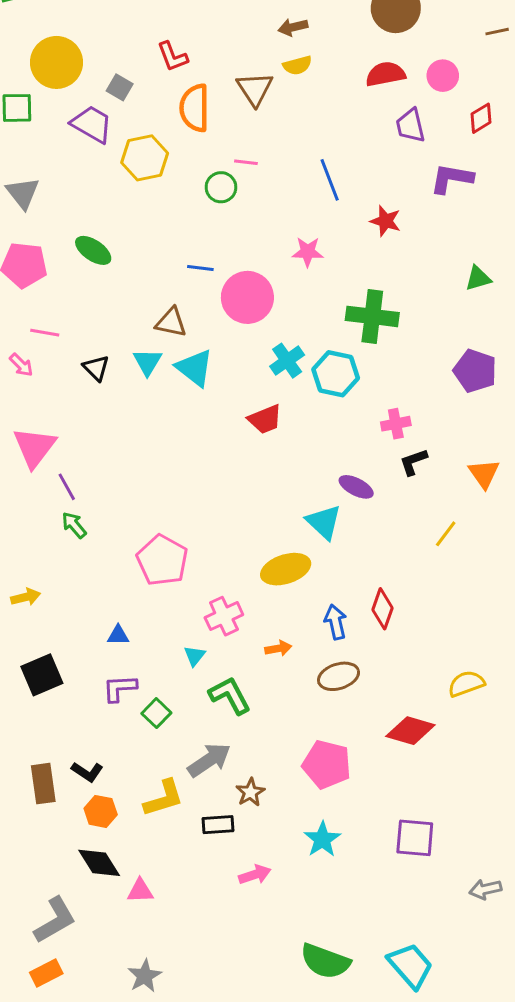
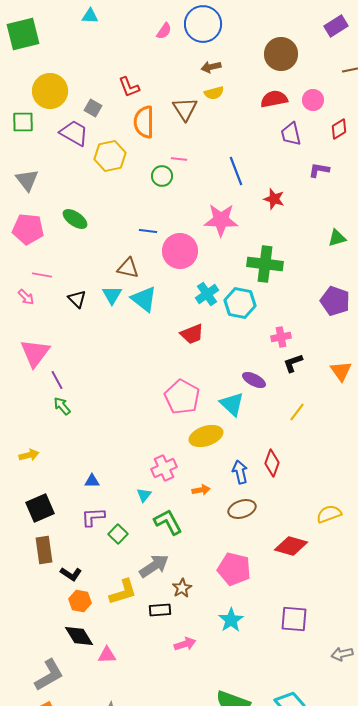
purple L-shape: (452, 178) -> (319, 170), size x0.7
pink star: (308, 252) -> (221, 220), size x1.6
yellow line: (446, 534) -> (297, 412), moved
pink pentagon: (162, 560) -> (182, 397), moved
brown rectangle: (43, 784) -> (44, 550), moved

